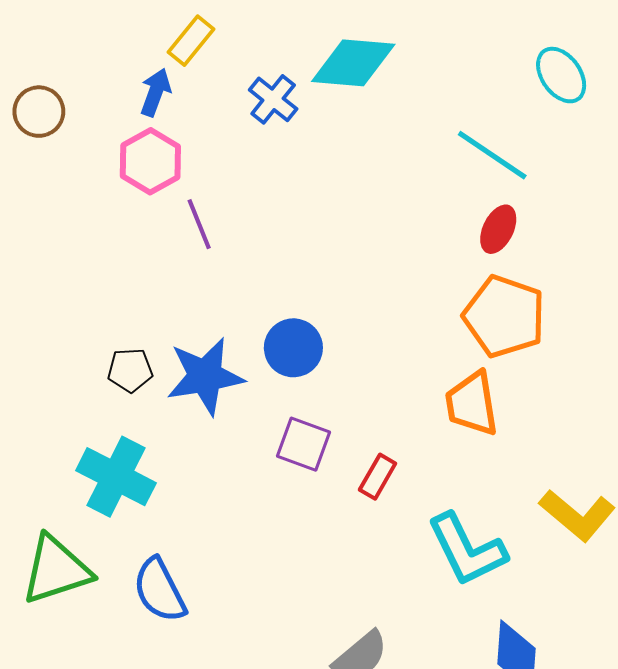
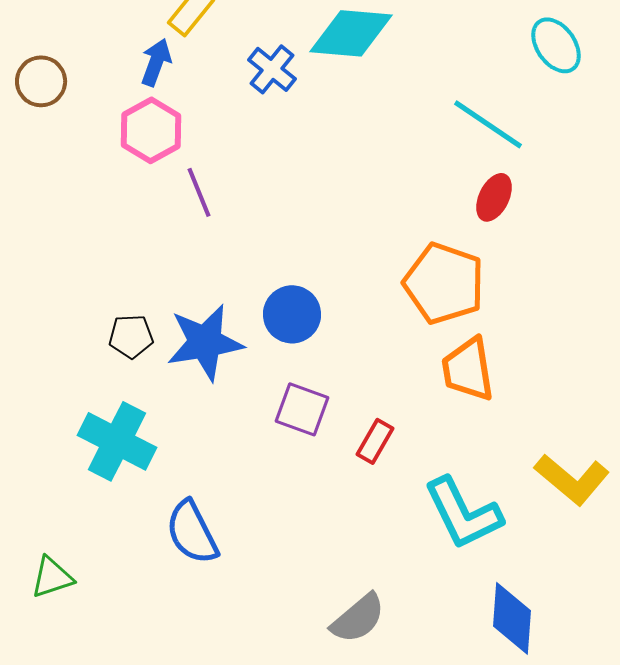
orange pentagon: (504, 316) -> (444, 283), moved
green triangle: (56, 570) -> (52, 577), moved, size x0.6
blue semicircle: (160, 590) -> (192, 532), moved

